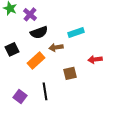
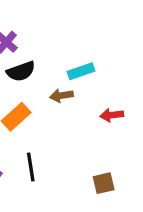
brown arrow: (56, 47) -> (61, 96), moved
brown square: (70, 73) -> (104, 183), moved

